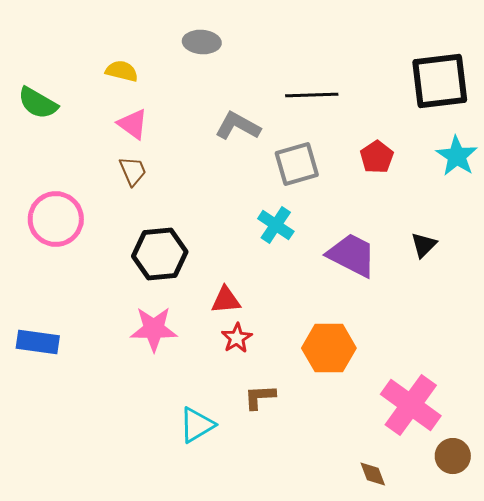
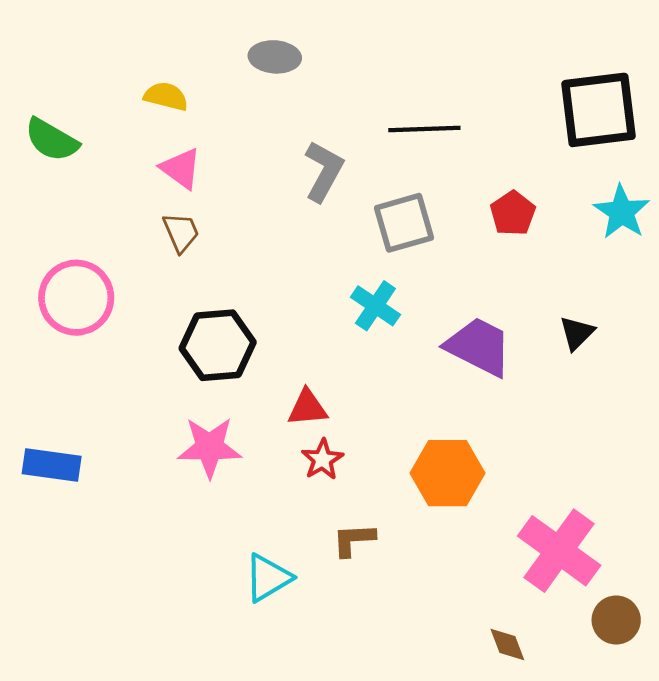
gray L-shape: (238, 126) -> (324, 171), turned 90

